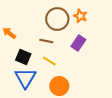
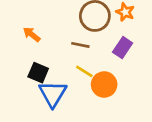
black square: (23, 57) -> (38, 73), moved
orange circle: (59, 86) -> (104, 84), moved

